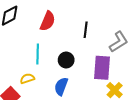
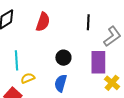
black line: (86, 30) -> (88, 22), moved
cyan line: (38, 54) -> (16, 60), moved

